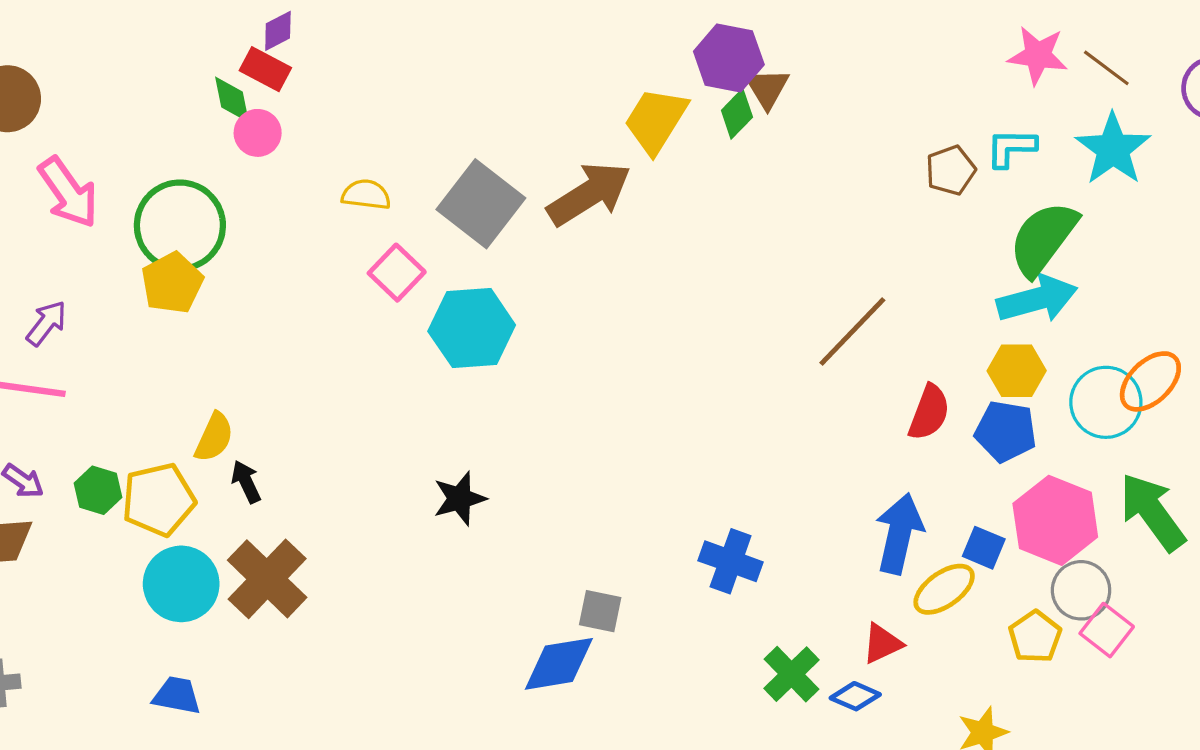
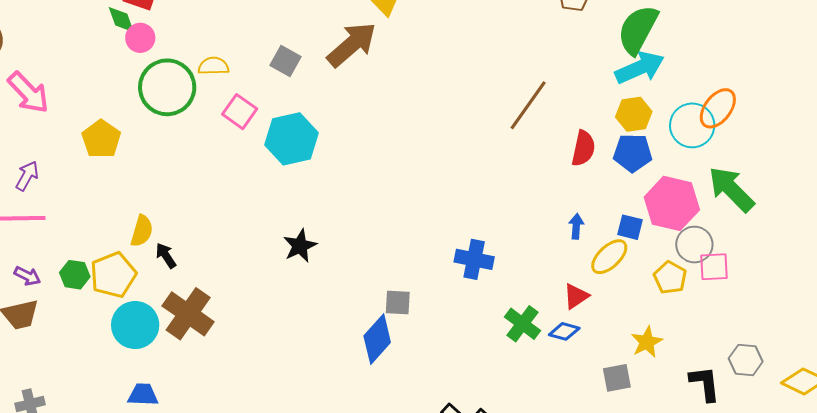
gray square: (481, 204) -> (285, 61), size x0.6
green circle: (180, 226) -> (167, 87), moved
blue arrow: (899, 534) -> (576, 226), size x0.5
pink square: (1107, 630) -> (714, 267), turned -32
blue diamond: (559, 664) -> (377, 339), turned -30

